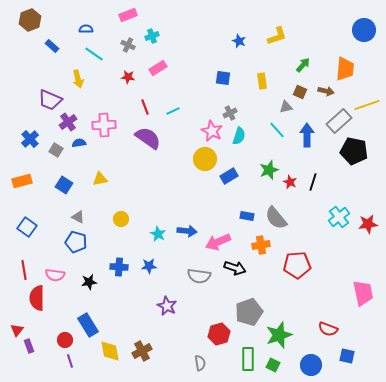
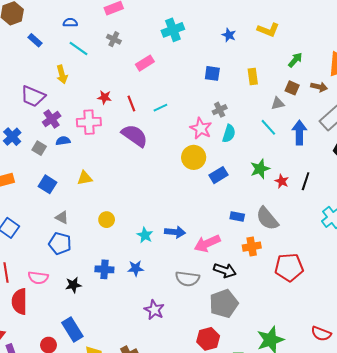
cyan cross: (152, 36) -> (173, 30), moved, size x1.5
yellow L-shape: (277, 36) -> (268, 30), turned 40
red star: (128, 77) -> (104, 97), moved
gray pentagon: (249, 312) -> (224, 304), moved

